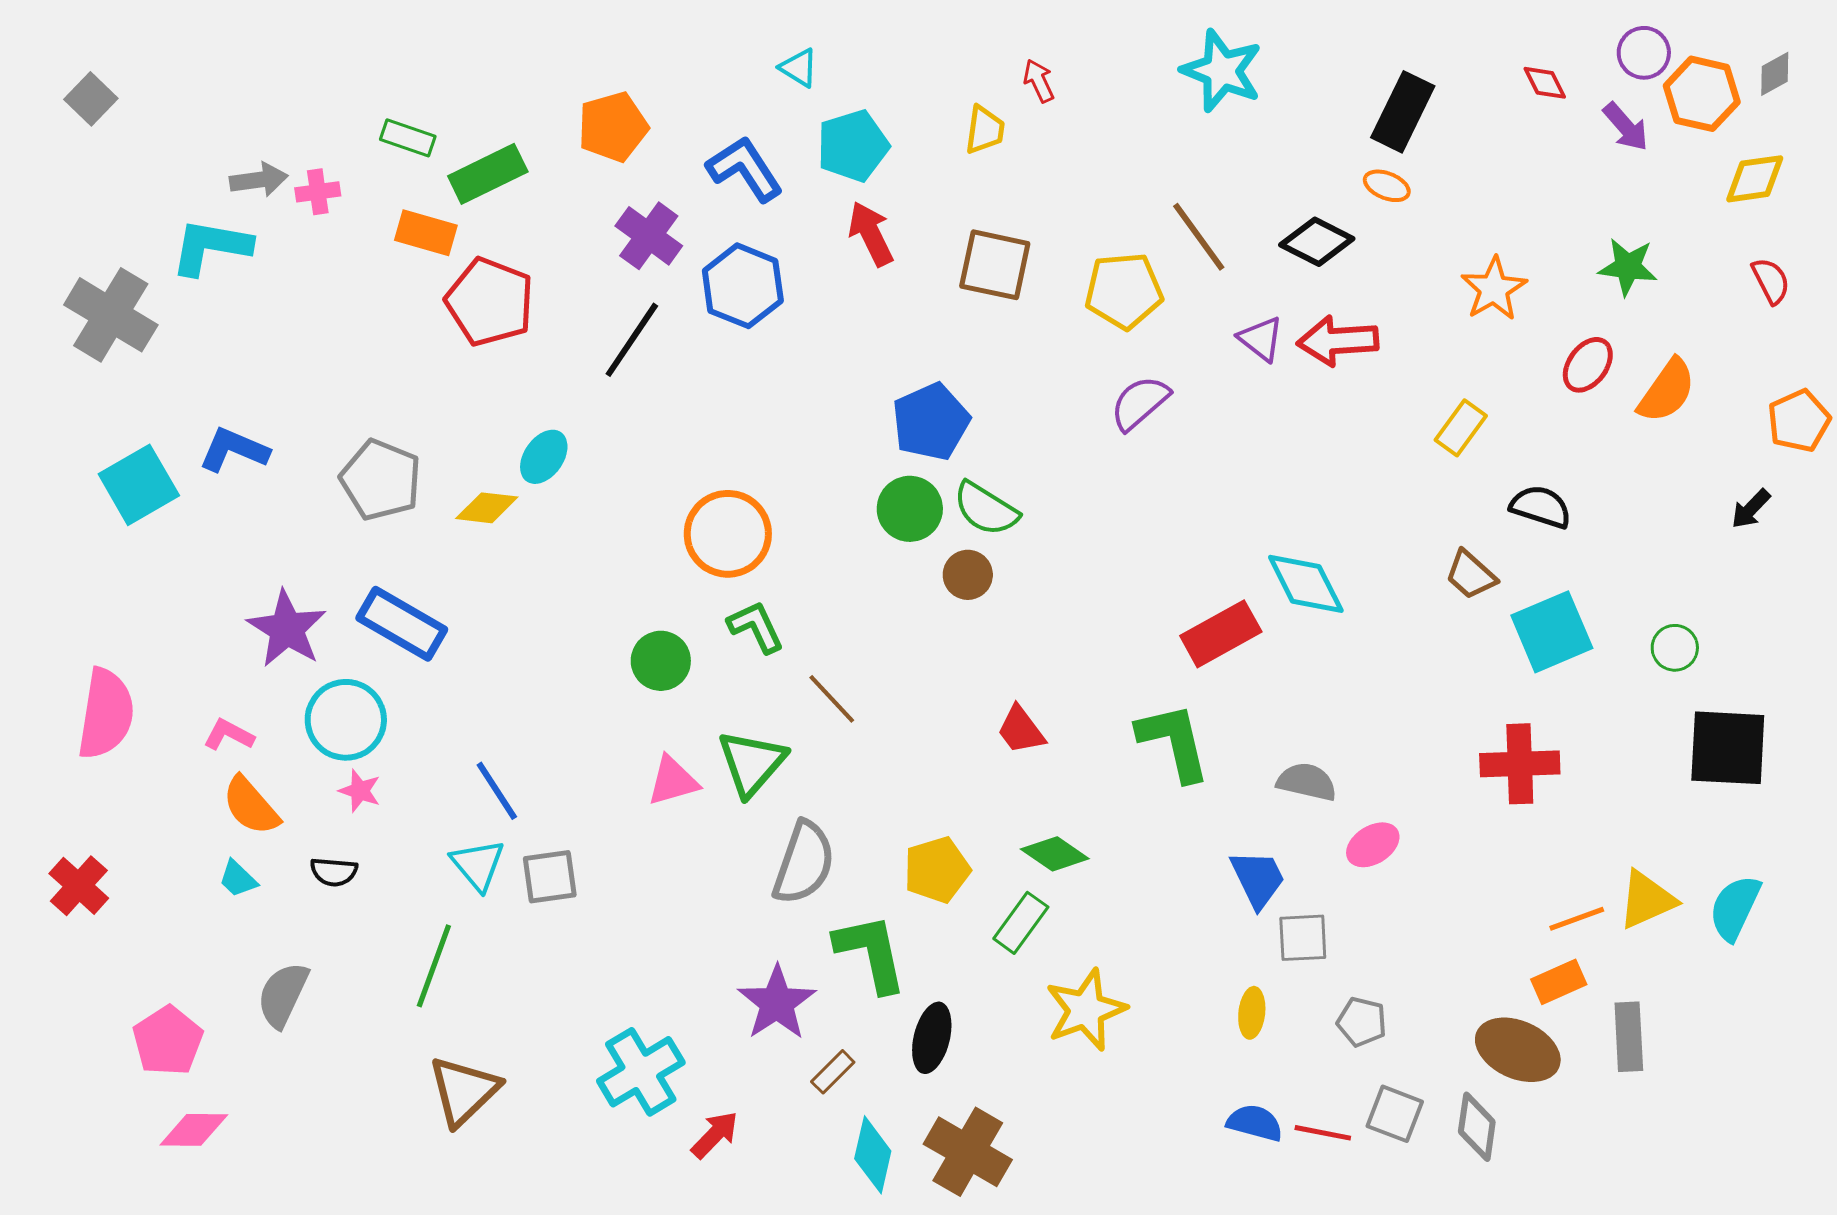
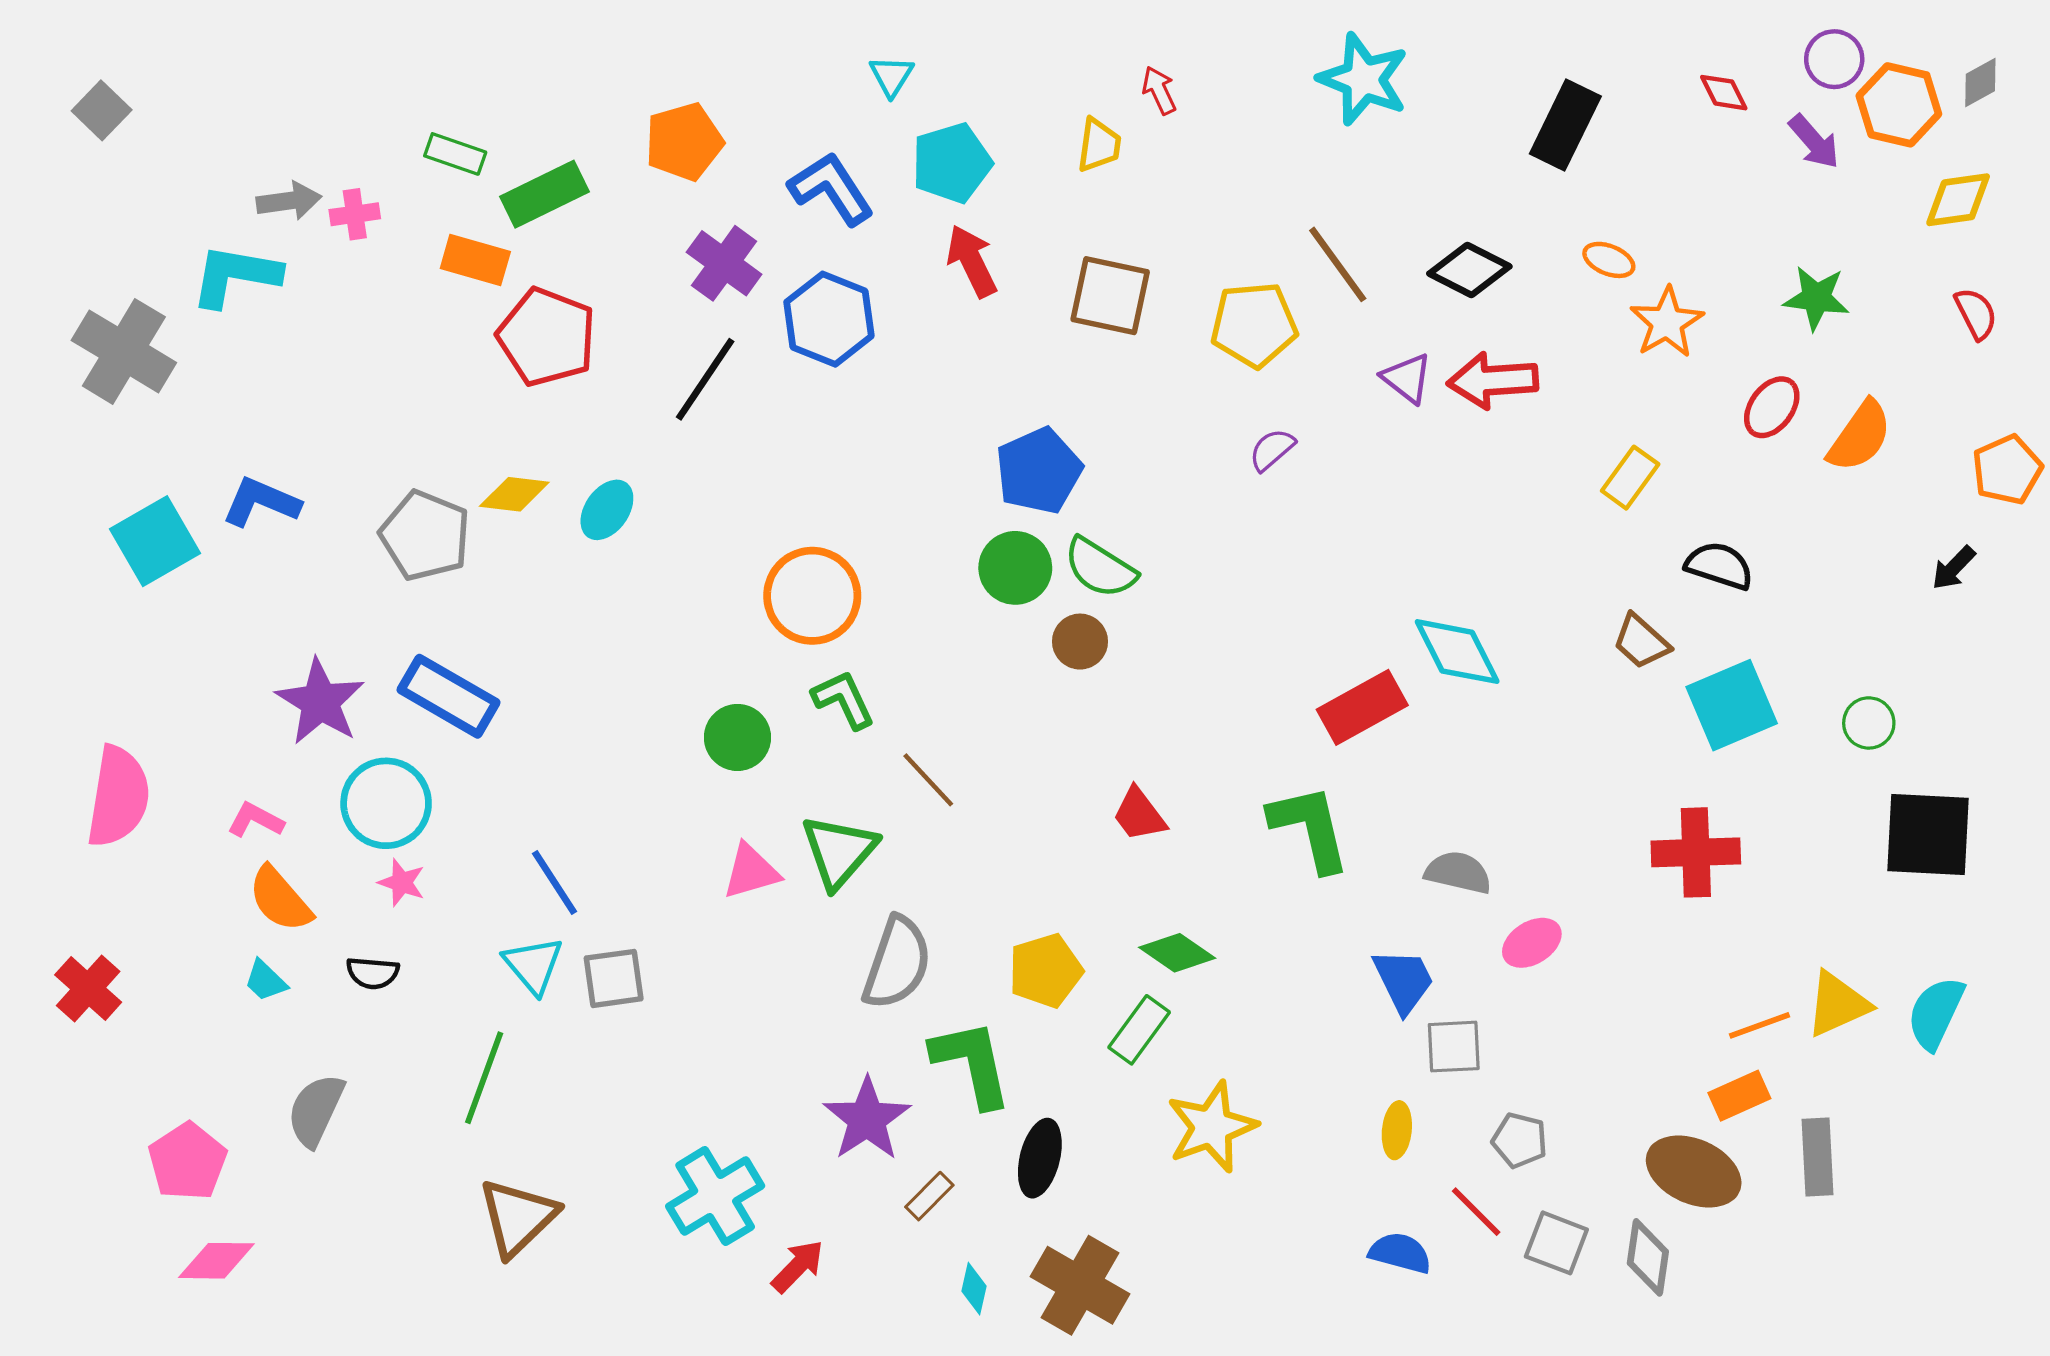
cyan triangle: (799, 68) -> (891, 76), turned 30
orange ellipse: (1387, 186) -> (1609, 260), moved
purple semicircle: (1140, 403) -> (1272, 450), size x0.7
yellow diamond: (487, 508) -> (514, 494), moved
red line: (1323, 1133) -> (1476, 1212), moved, turned 34
cyan diamond: (873, 1155) -> (974, 1289), size x0.6

